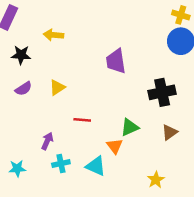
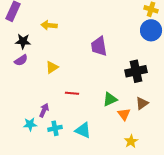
purple semicircle: (23, 89) -> (21, 60), moved
orange triangle: (115, 146) -> (124, 114), moved
cyan star: (17, 169) -> (30, 124), moved

